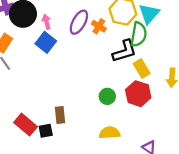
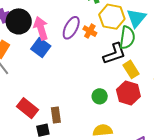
pink arrow: (47, 22) -> (41, 28), size x1.6
red rectangle: (26, 125) -> (28, 108), moved

